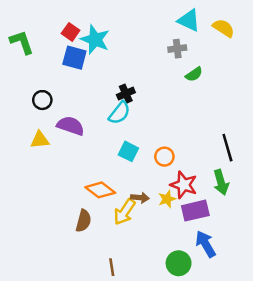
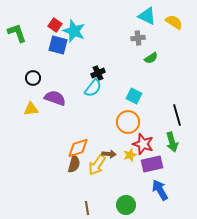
cyan square: (128, 151) -> (134, 96), moved
orange circle: (164, 157) -> (128, 122), size x1.5
orange diamond: (100, 190) -> (78, 148), turned -55
brown semicircle: (83, 221) -> (74, 164), moved
green circle: (179, 263) -> (126, 205), moved

